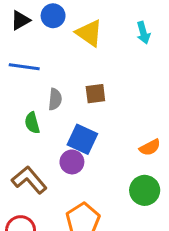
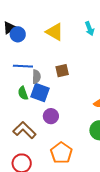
blue circle: (53, 16) -> (18, 34), moved
blue line: (24, 67) -> (23, 66), moved
blue square: (82, 139) -> (40, 93), moved

